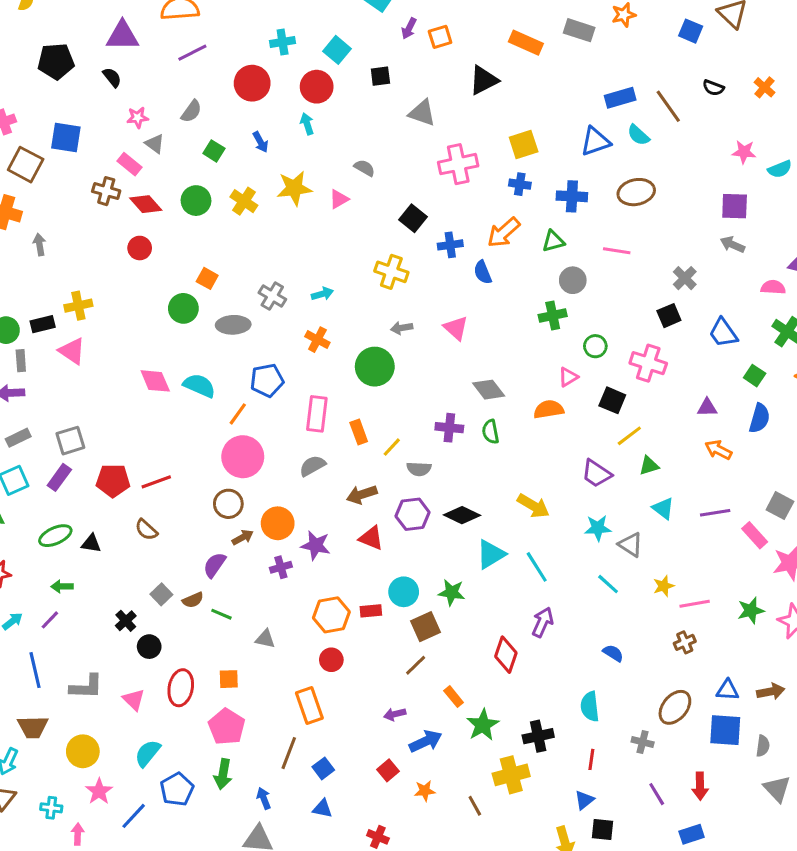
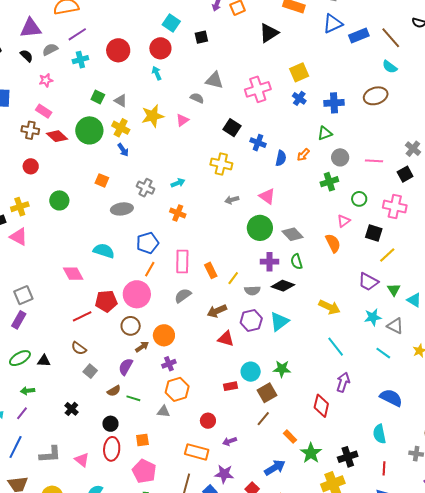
cyan cross: (283, 42) -> (80, 60), moved
gray semicircle: (191, 111) -> (50, 49), moved, turned -147
gray triangle: (422, 113) -> (214, 80), moved
cyan semicircle: (638, 135) -> (390, 67), moved
blue arrow: (260, 142) -> (123, 150), moved
blue triangle: (595, 142) -> (333, 24), moved
gray triangle: (155, 144) -> (121, 101), moved
blue cross: (520, 184) -> (299, 98), turned 32
green circle: (196, 201) -> (89, 130), size x1.4
orange arrow: (504, 232) -> (303, 155), moved, size x0.6
blue cross: (450, 245) -> (258, 143), turned 35
red circle: (140, 248) -> (31, 166), moved
pink line: (617, 251) -> (374, 161), moved
blue semicircle: (483, 272) -> (281, 158), turned -140
green circle: (183, 308) -> (59, 200), moved
green circle: (375, 367) -> (260, 228), moved
pink diamond: (155, 381) -> (73, 274), moved
orange semicircle: (549, 409) -> (333, 243), turned 78
orange line: (238, 414) -> (150, 269), moved
green triangle: (649, 466) -> (394, 290), moved, turned -40
red pentagon: (113, 481) -> (106, 301), moved
black diamond: (462, 515) -> (283, 286), moved
purple star: (316, 545) -> (224, 474), moved
cyan triangle: (491, 554) -> (279, 322), moved
gray square: (161, 594) -> (90, 371), moved
orange hexagon: (331, 615) -> (177, 389), moved
black circle: (149, 647) -> (110, 424), moved
blue semicircle: (613, 653) -> (391, 398), size x1.6
blue line: (35, 670) -> (16, 447), turned 45
orange rectangle: (309, 706) -> (197, 452), turned -50
purple arrow: (395, 714) -> (230, 441), moved

